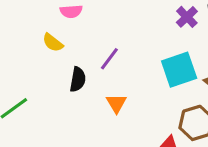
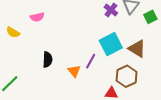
yellow semicircle: (53, 43) -> (13, 32), moved
purple line: (109, 59) -> (91, 61), moved

